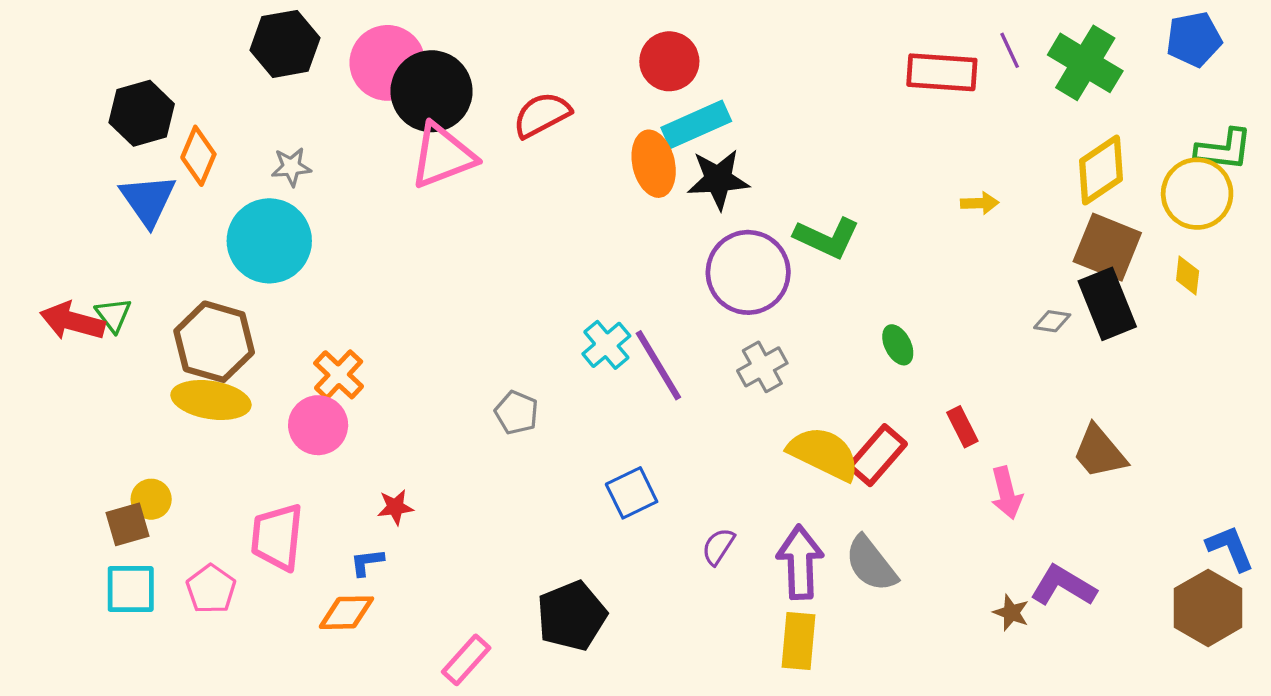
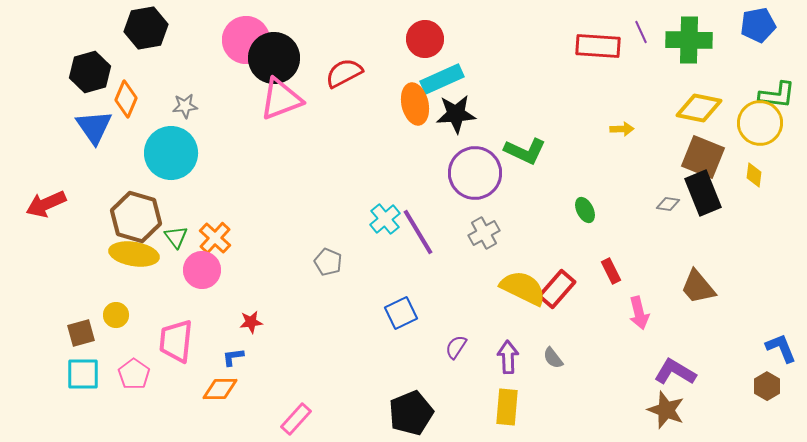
black hexagon: (285, 44) -> (146, 28), moved
green cross: (1085, 63) -> (689, 40), turned -30
yellow diamond: (1101, 170) -> (699, 108), turned 45
green triangle: (113, 315) -> (176, 237), moved
red arrow: (72, 321) -> (46, 204), turned -39
green ellipse: (898, 345) -> (585, 210), moved
yellow circle: (151, 499) -> (116, 315), moved
purple arrow: (800, 562) -> (508, 357), size x0.7
gray semicircle: (871, 564) -> (553, 358), size x0.6
brown hexagon: (1208, 608) -> (767, 386), size x0.6
brown star: (1011, 613) -> (666, 410), moved, size x1.6
black pentagon: (572, 616) -> (411, 413), moved

